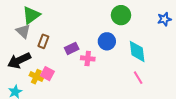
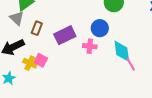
purple rectangle: (72, 48) -> (65, 35), size x1.5
cyan diamond: (137, 51) -> (122, 51), moved
pink cross: (88, 58) -> (90, 46), moved

